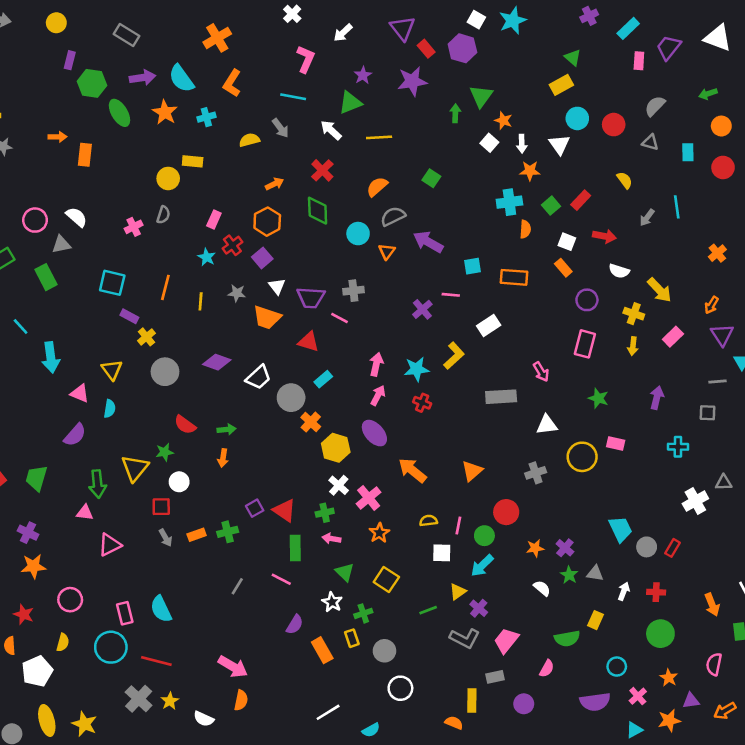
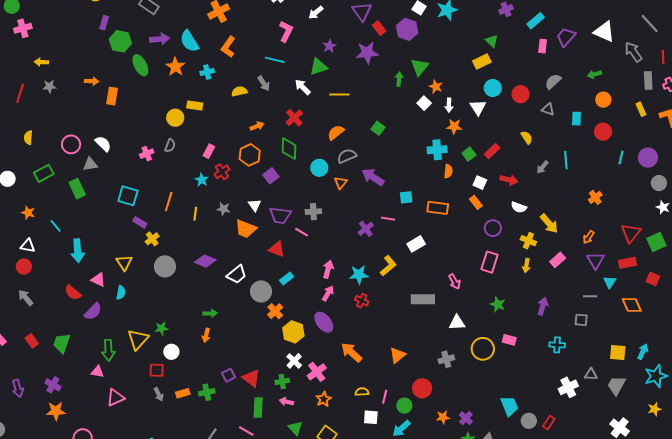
purple square: (262, 258) -> (271, 176), moved
red semicircle: (185, 425) -> (73, 293), moved

